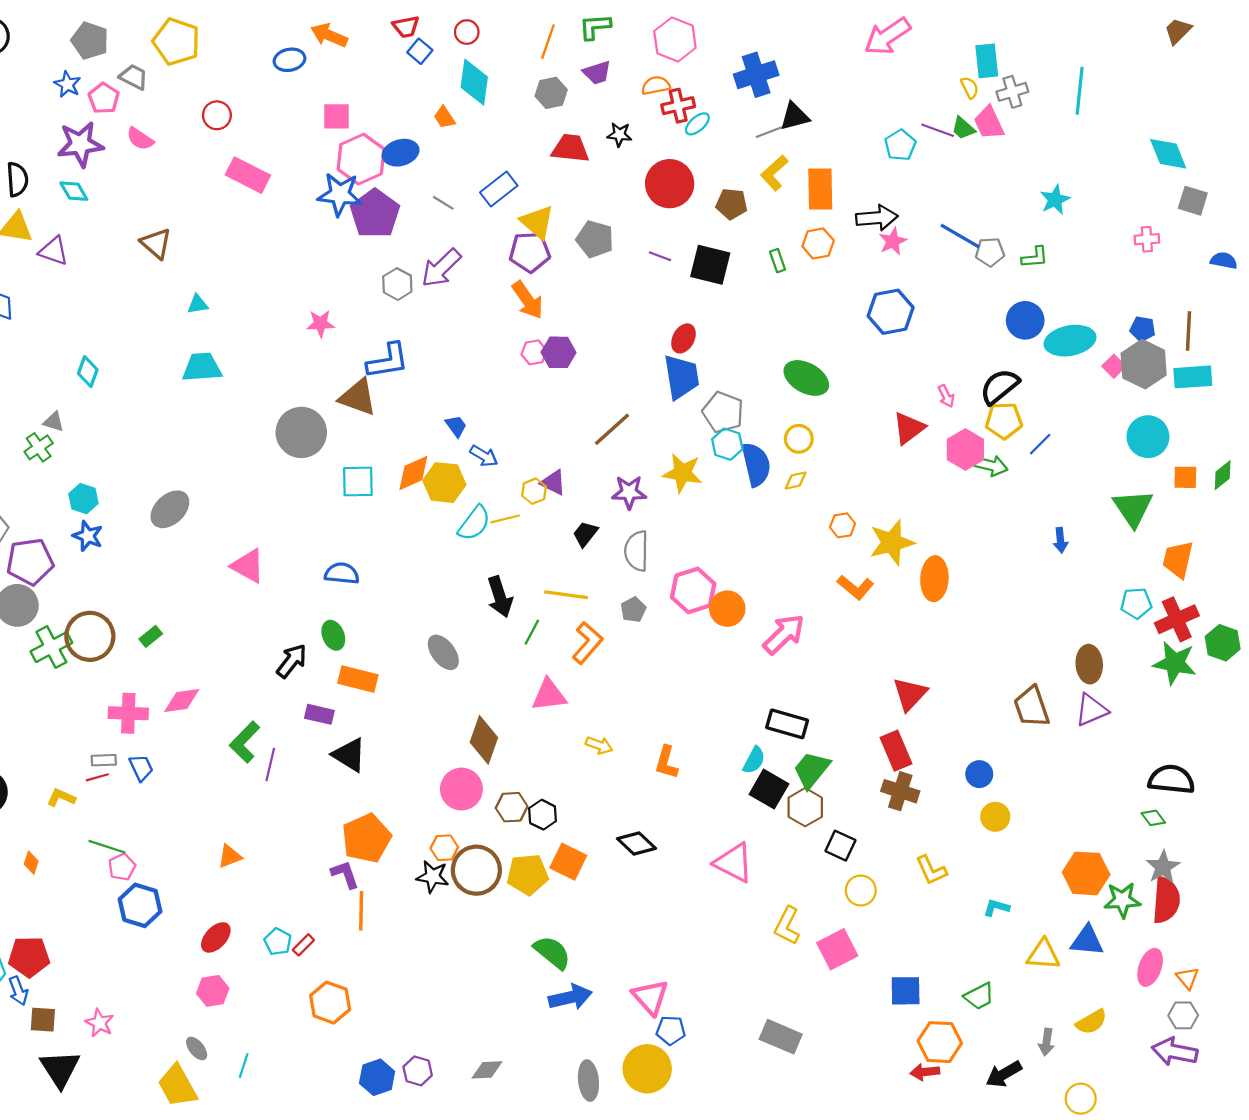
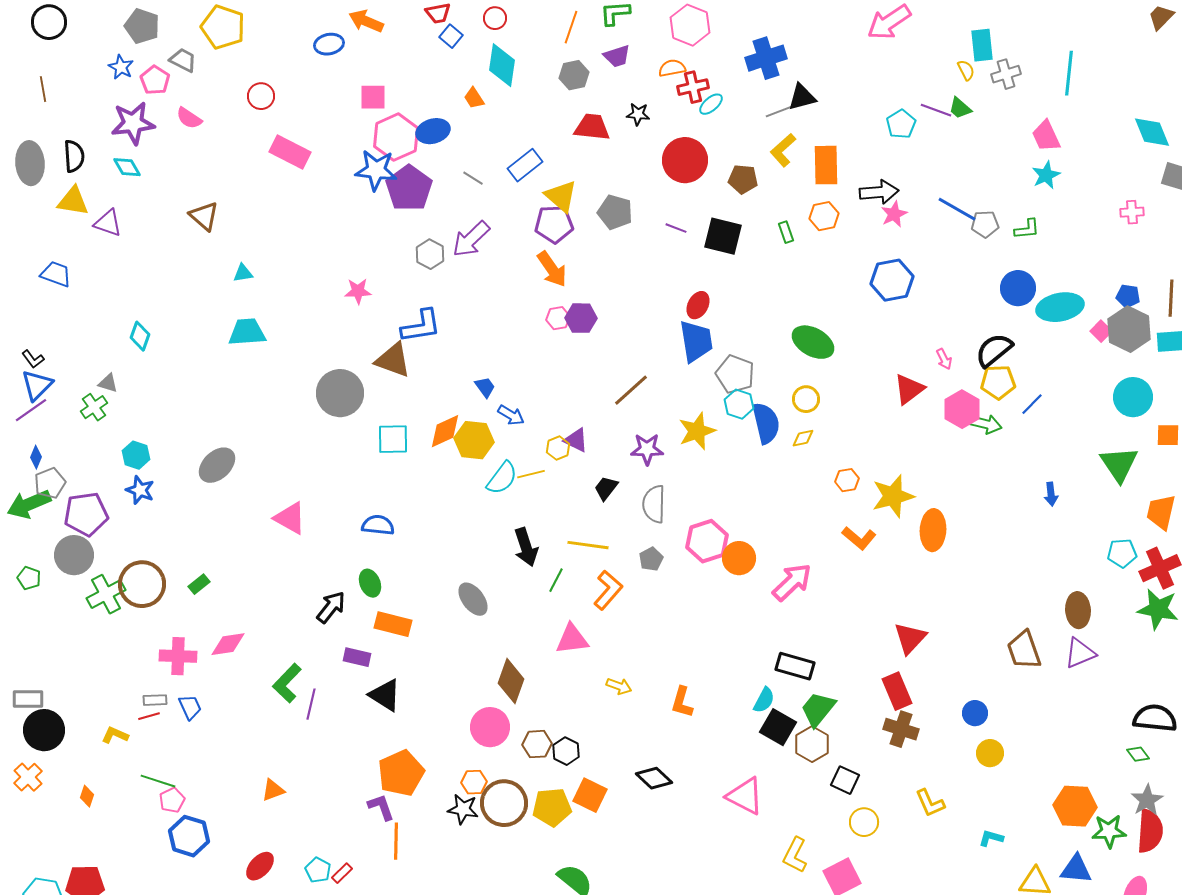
pink trapezoid: (989, 123) -> (1046, 136), moved
yellow star: (682, 473) -> (697, 431), turned -30

